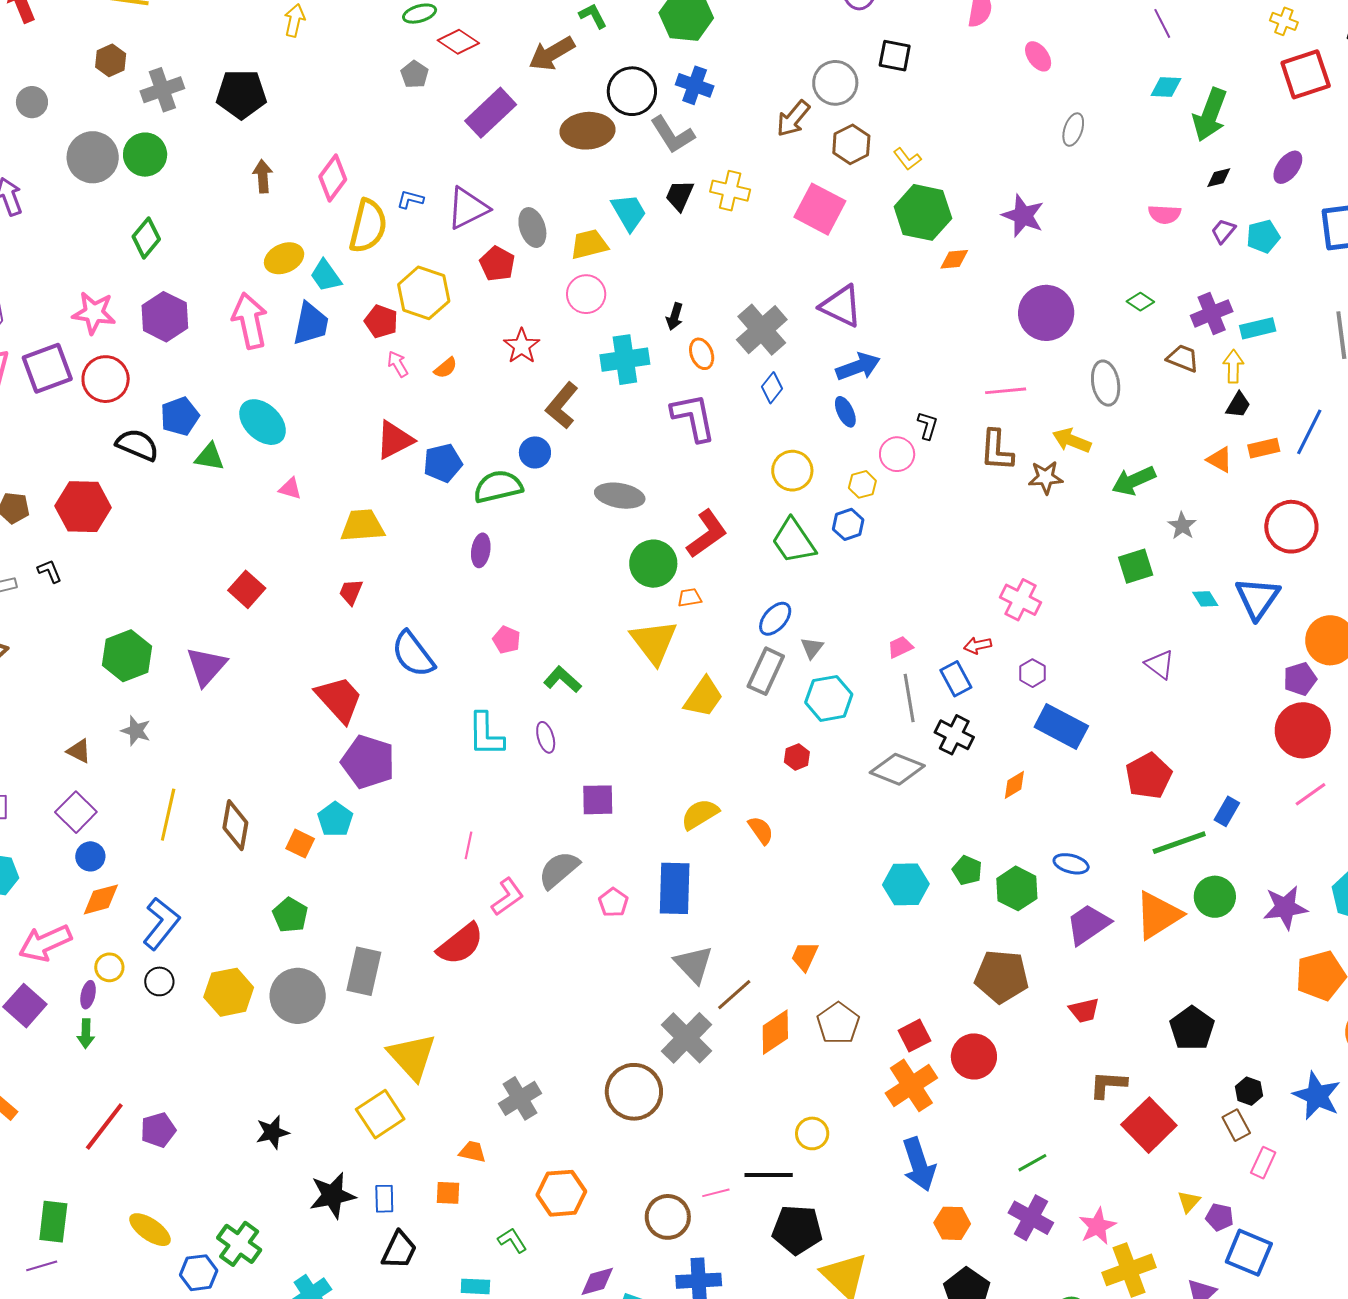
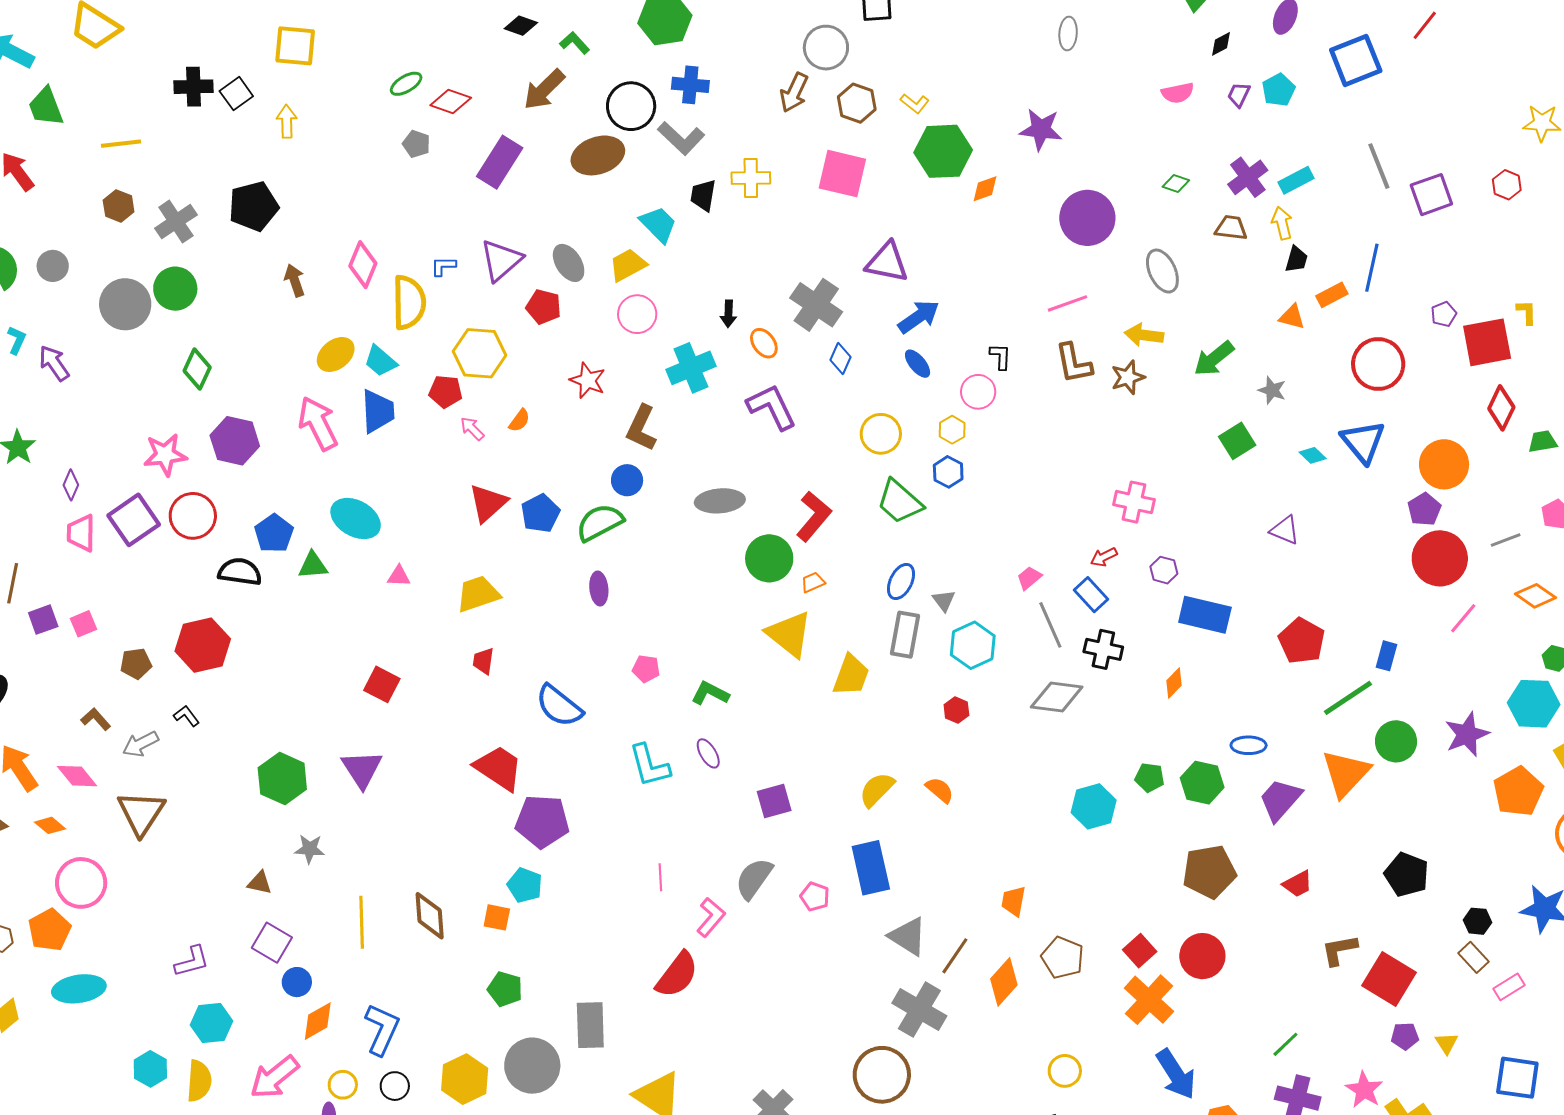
pink rectangle: (1263, 1163) -> (1509, 987), turned 48
purple pentagon: (1220, 1217) -> (1405, 1036), moved

